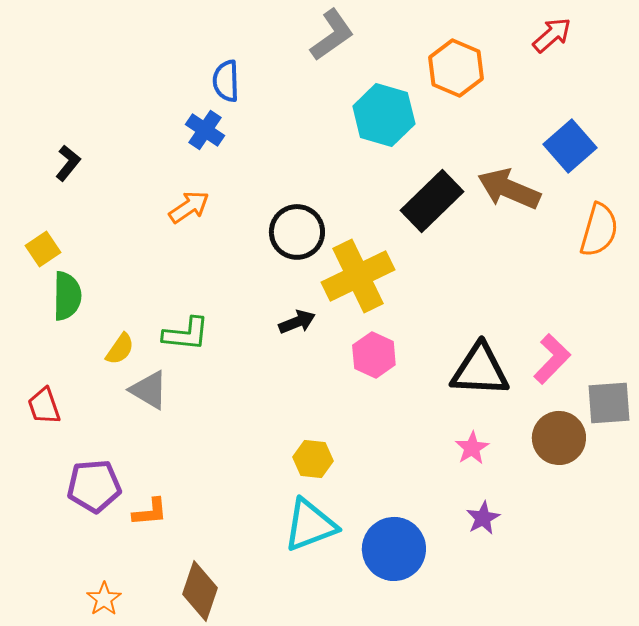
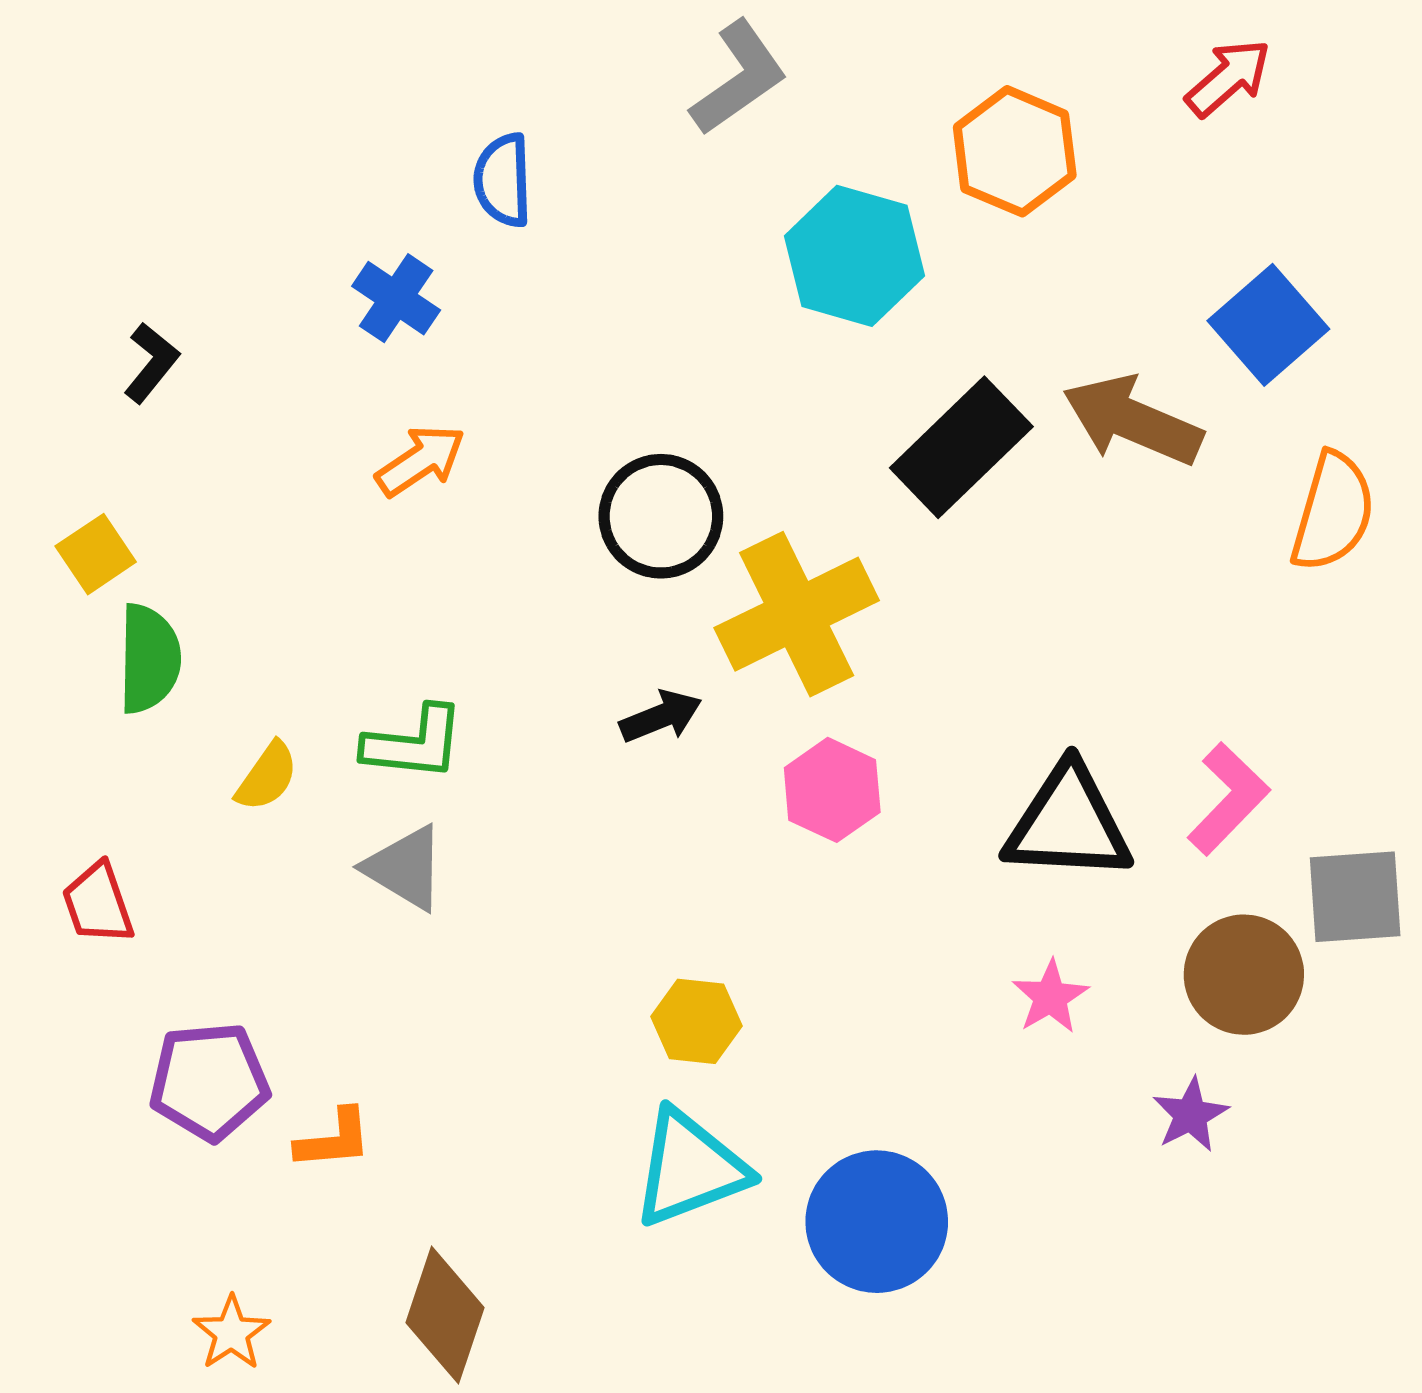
blue cross: (205, 130) -> (396, 298), moved
gray triangle: (149, 390) -> (405, 868), moved
purple star: (483, 518) -> (1190, 1115), moved

